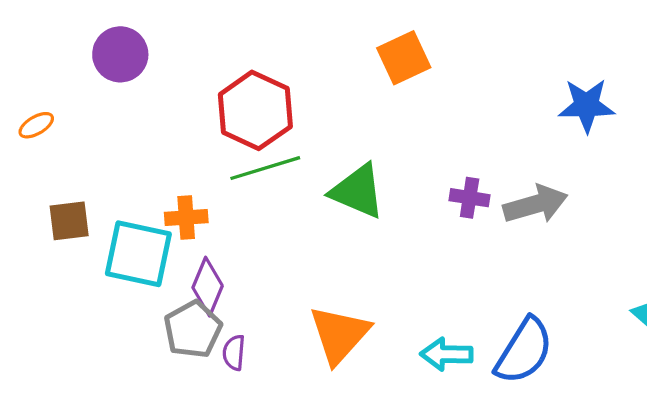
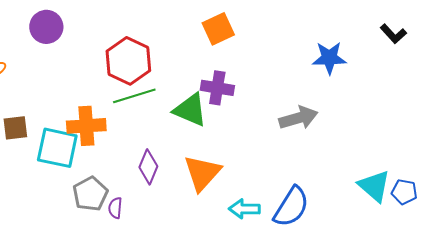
purple cross: (470, 198) -> (217, 88), moved, size x1.4
orange cross: (186, 217) -> (86, 126), size x1.5
purple diamond: (208, 287) -> (148, 167), moved
orange triangle: (339, 334) -> (202, 173), moved

